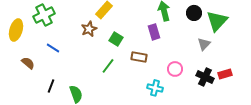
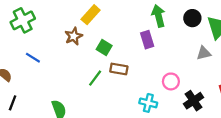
gray triangle: (204, 44) -> (204, 53), turned 32
brown rectangle: (139, 57) -> (119, 69), moved
black cross: (205, 77) -> (194, 101), moved, turned 30
black line: (51, 86) -> (13, 103), moved

